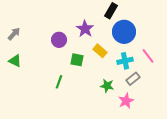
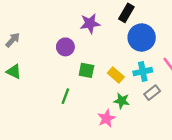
purple star: (85, 29) -> (90, 23), moved, turned 30
yellow rectangle: (100, 51) -> (116, 75), moved
pink star: (126, 101) -> (106, 118), moved

